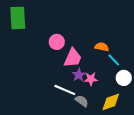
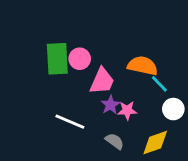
green rectangle: (18, 18) -> (57, 59), moved
orange semicircle: (102, 47) -> (143, 66), size x1.5
white line: (65, 90) -> (70, 122), moved

